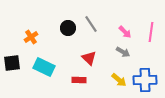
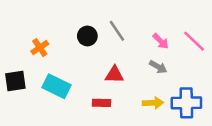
pink line: (151, 32) -> (194, 41), turned -54
red triangle: (89, 58) -> (114, 75), turned -42
yellow arrow: (119, 80) -> (153, 103), turned -42

